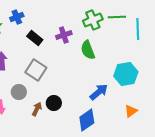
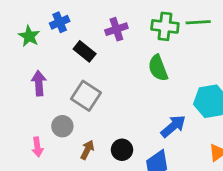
green cross: (93, 20) -> (165, 26), turned 30
purple cross: (64, 35) -> (116, 29), moved
black circle: (54, 103) -> (122, 150), moved

